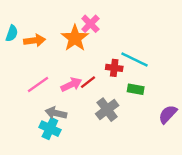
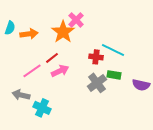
red line: (88, 82) -> (52, 58), moved
gray cross: (107, 110) -> (97, 83), moved
gray arrow: (56, 113) -> (21, 95), moved
purple semicircle: (168, 114) -> (141, 85), moved, turned -120

